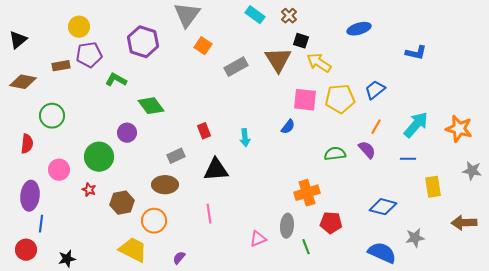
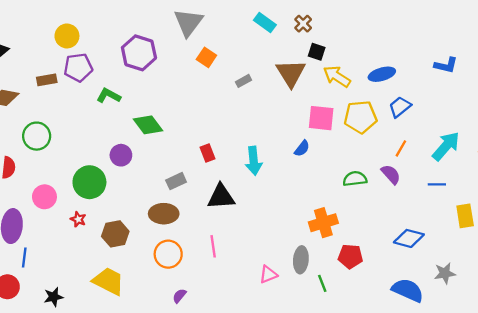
blue ellipse: (359, 29) -> (382, 74), moved
gray rectangle: (236, 67) -> (244, 81), size x0.6
cyan arrow: (245, 138) -> (254, 161), size x1.4
orange circle: (154, 221) -> (168, 254), moved
yellow trapezoid: (133, 250) -> (109, 281), moved

